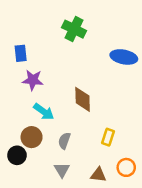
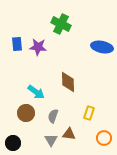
purple star: (33, 80) -> (38, 47), moved
black circle: (17, 155) -> (13, 143), moved
brown triangle: (98, 175) -> (69, 134), moved

